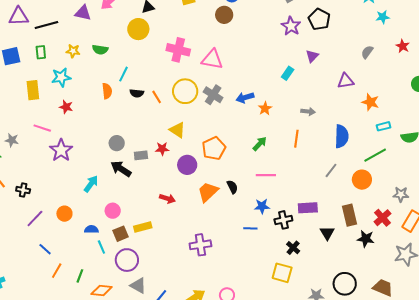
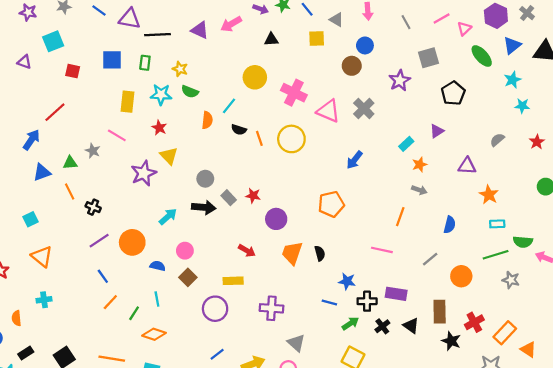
purple star: (291, 26) -> (400, 80), moved
yellow circle: (138, 29) -> (255, 77), moved
green semicircle: (100, 50) -> (190, 92), moved
gray cross: (213, 95) -> (364, 108), moved
blue arrow: (245, 98) -> (355, 160), turned -48
orange star: (265, 108) -> (420, 165), moved
pink line: (42, 128) -> (117, 135), moved
yellow triangle: (177, 130) -> (169, 156), moved
blue semicircle: (342, 136) -> (450, 225), size x0.7
green arrow: (260, 144) -> (350, 324), moved
orange pentagon: (214, 148) -> (331, 204), moved
gray rectangle: (141, 155) -> (229, 198), turned 40
green line: (375, 155) -> (496, 255), moved
black arrow: (121, 169) -> (204, 207), turned 140
pink line: (266, 175) -> (382, 250), moved
orange trapezoid: (208, 192) -> (292, 253), turned -40
gray star: (401, 194) -> (511, 280), moved
orange circle: (64, 214) -> (132, 242), size x1.5
yellow rectangle: (143, 227) -> (233, 281), moved
black triangle: (327, 233) -> (411, 326), turned -35
brown square: (121, 234) -> (188, 277), turned -35
cyan line: (101, 247) -> (157, 299), moved
black cross: (293, 248) -> (382, 326), moved
purple circle: (127, 260) -> (215, 309), moved
gray triangle: (138, 286) -> (296, 343), moved

